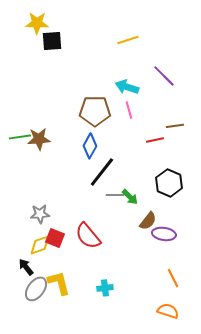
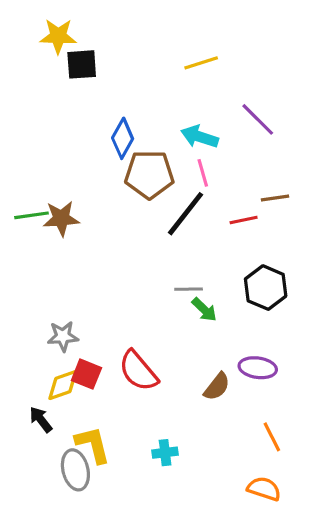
blue diamond: (90, 146) -> (123, 138), moved
black line: (102, 172) -> (185, 214), moved
gray line: (115, 195) -> (189, 289), moved
brown semicircle: (148, 221) -> (217, 387), moved
gray ellipse: (36, 289) -> (75, 470), moved, turned -50

